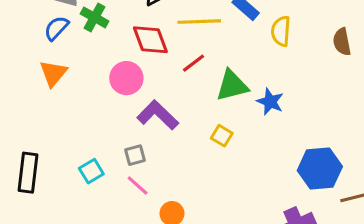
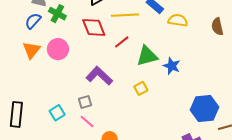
yellow semicircle: (281, 31) -> (178, 20), turned 96
pink circle: (126, 78) -> (58, 49), moved
yellow square: (222, 136) -> (141, 88), turned 32

